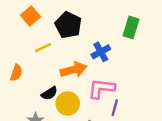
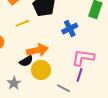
orange arrow: (74, 70) -> (37, 50), moved
pink L-shape: (101, 88) -> (83, 58), moved

